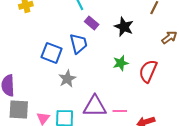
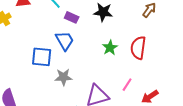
gray star: (67, 79) -> (63, 77), turned -30
pink line: (120, 111) -> (127, 85), moved, turned -40

